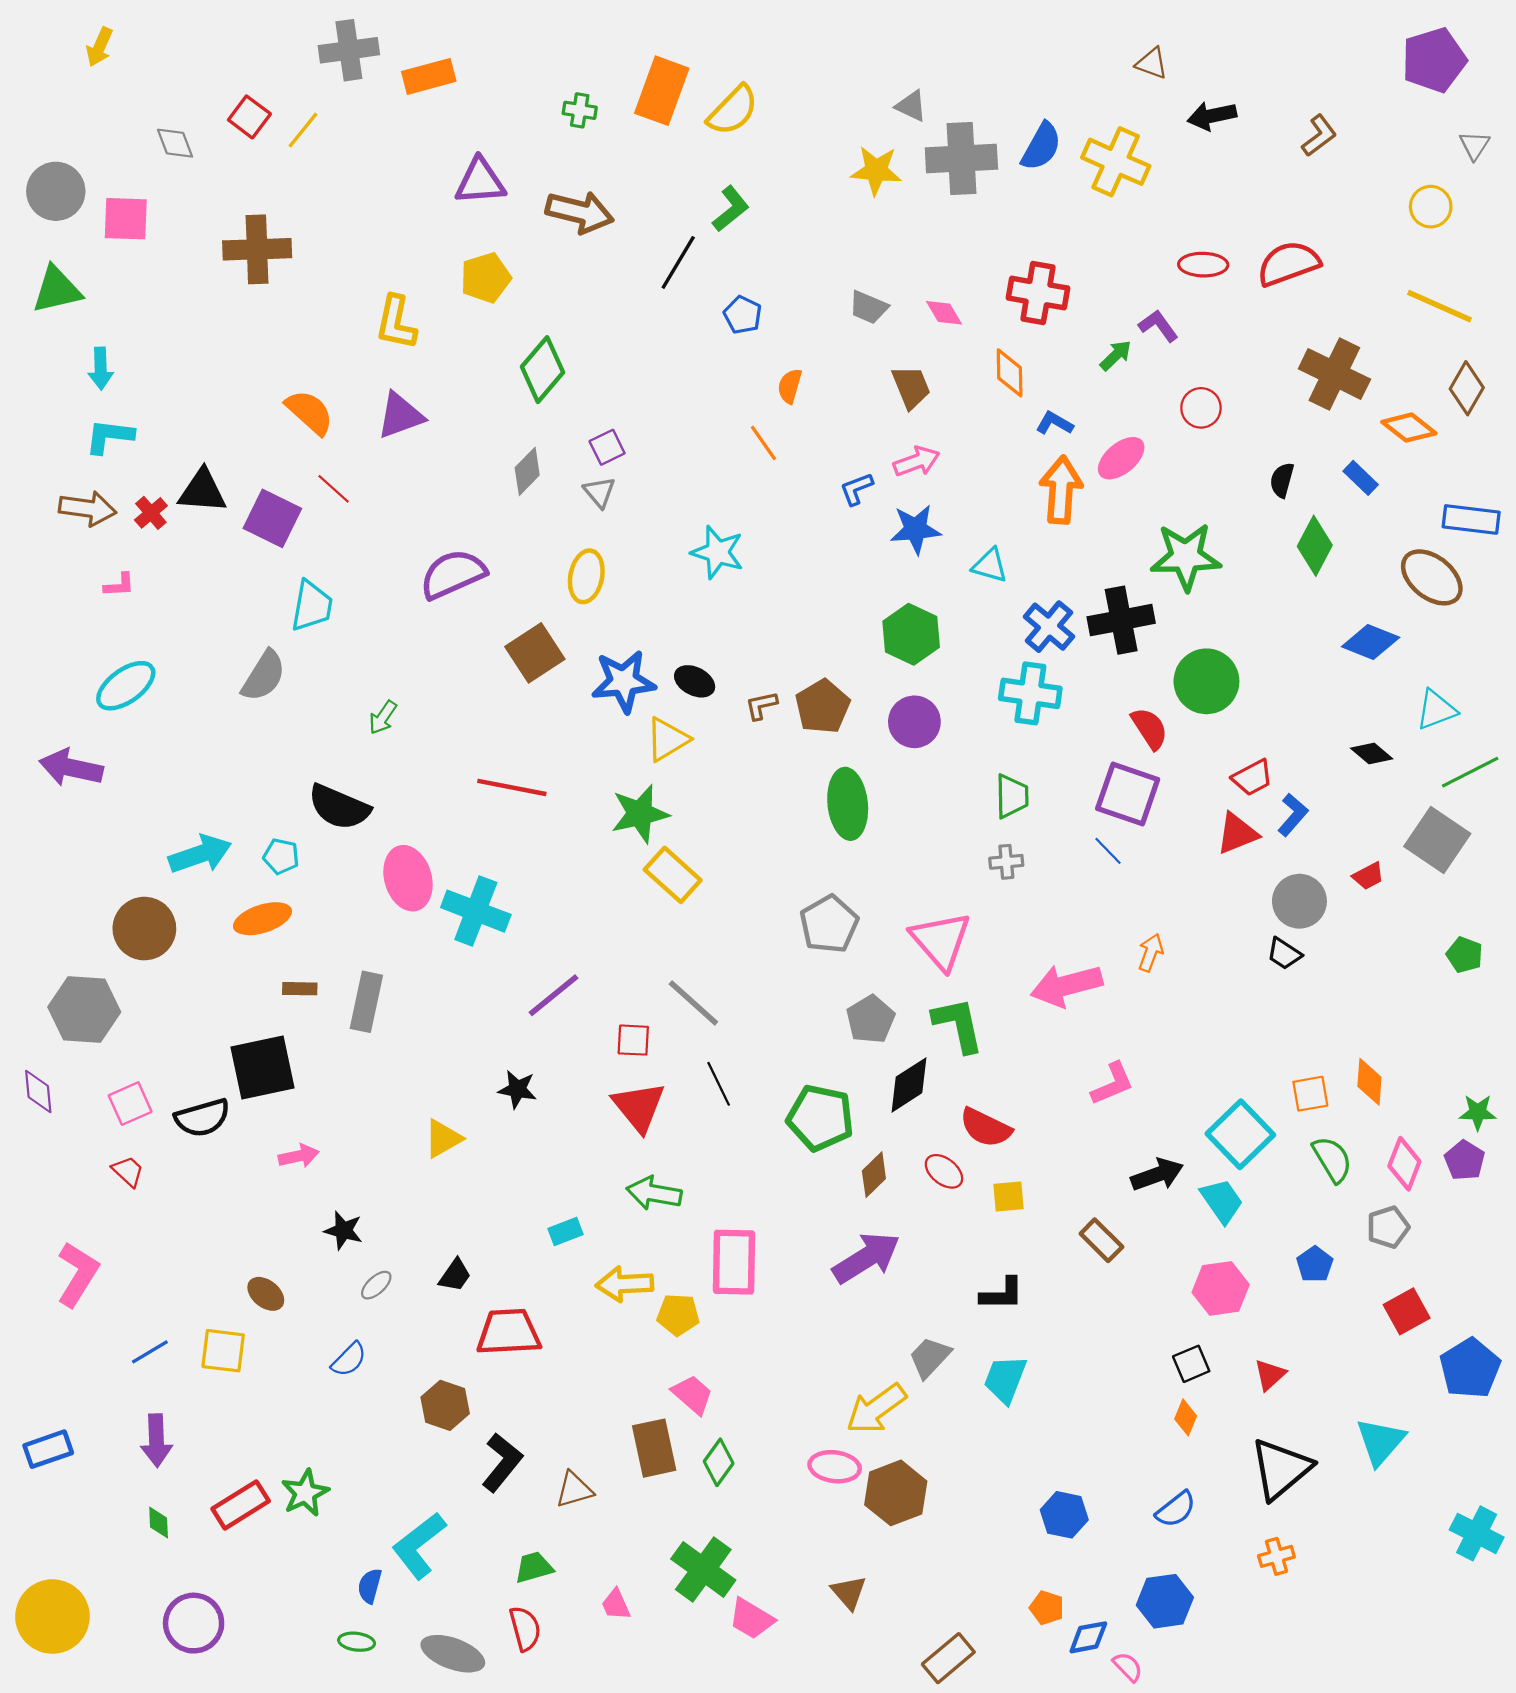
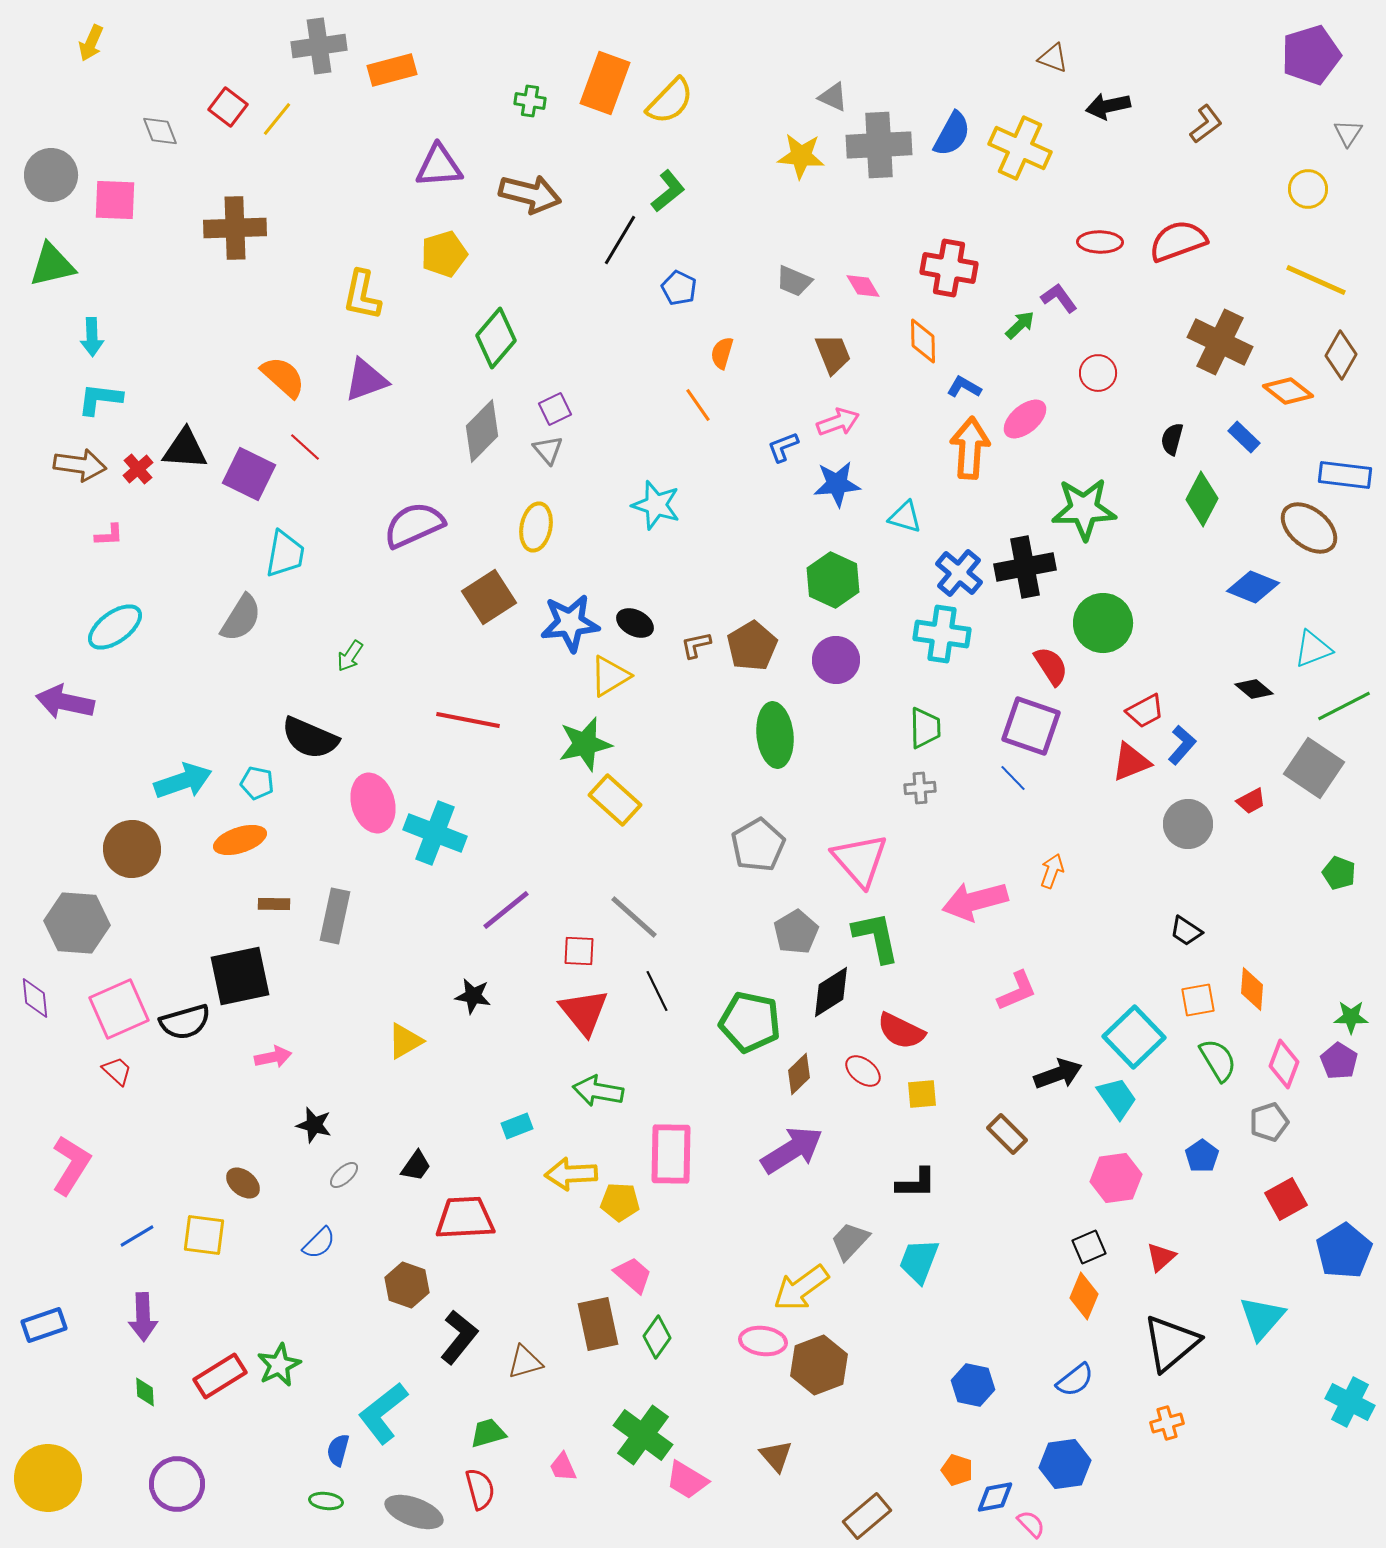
gray diamond: (527, 471) -> (482, 431), size x1.4
black trapezoid: (1284, 954) -> (1186, 931), moved
pink square: (130, 1104) -> (119, 1009), size x1.5
orange diamond: (1186, 1417) -> (1084, 1296), size x1.4

